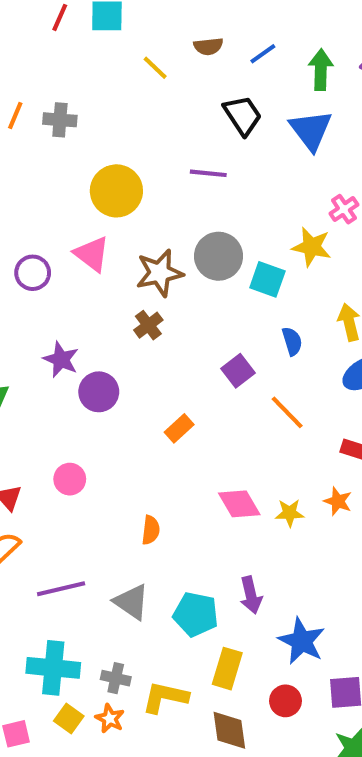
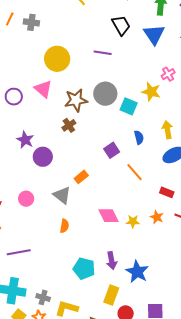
gray triangle: (131, 602) -> (62, 195), moved
blue star: (302, 641) -> (137, 272), moved
yellow rectangle: (227, 669) -> (111, 295), moved

